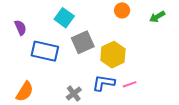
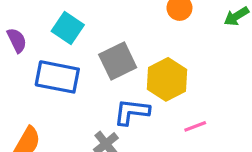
cyan square: (64, 18) -> (68, 28), moved
blue L-shape: (104, 83) -> (132, 112), moved

